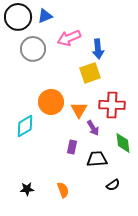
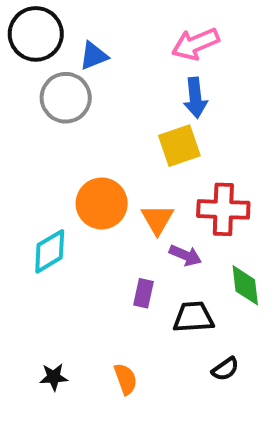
blue triangle: (45, 16) -> (94, 56), moved
pink arrow: (69, 38) -> (195, 44), moved
purple arrow: (93, 128) -> (185, 255), turned -35

